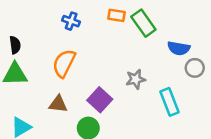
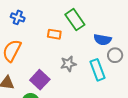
orange rectangle: (116, 15) -> (54, 34), moved
cyan rectangle: (170, 102) -> (98, 70), moved

